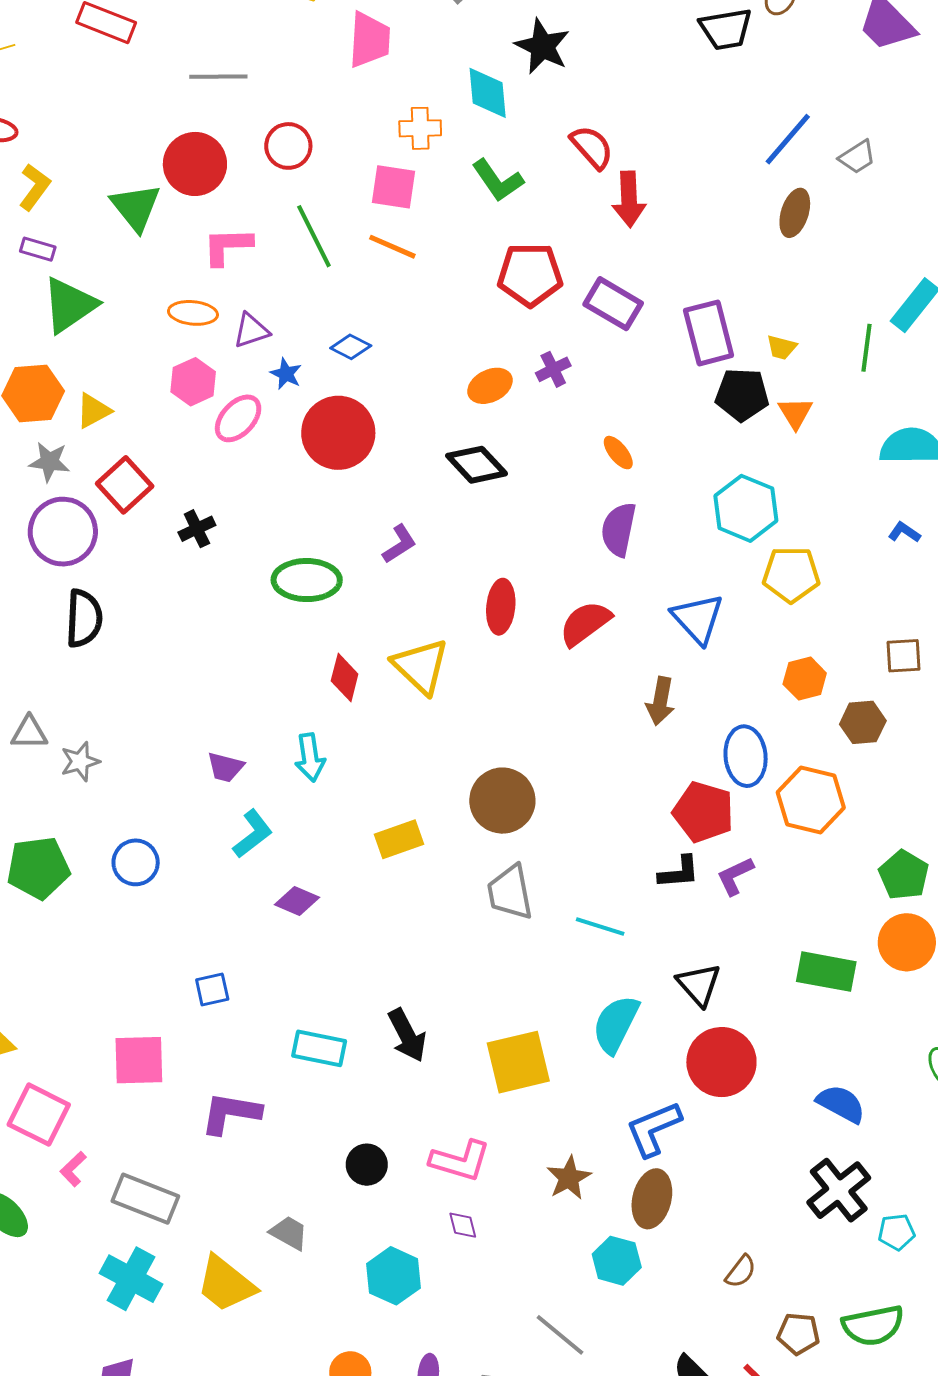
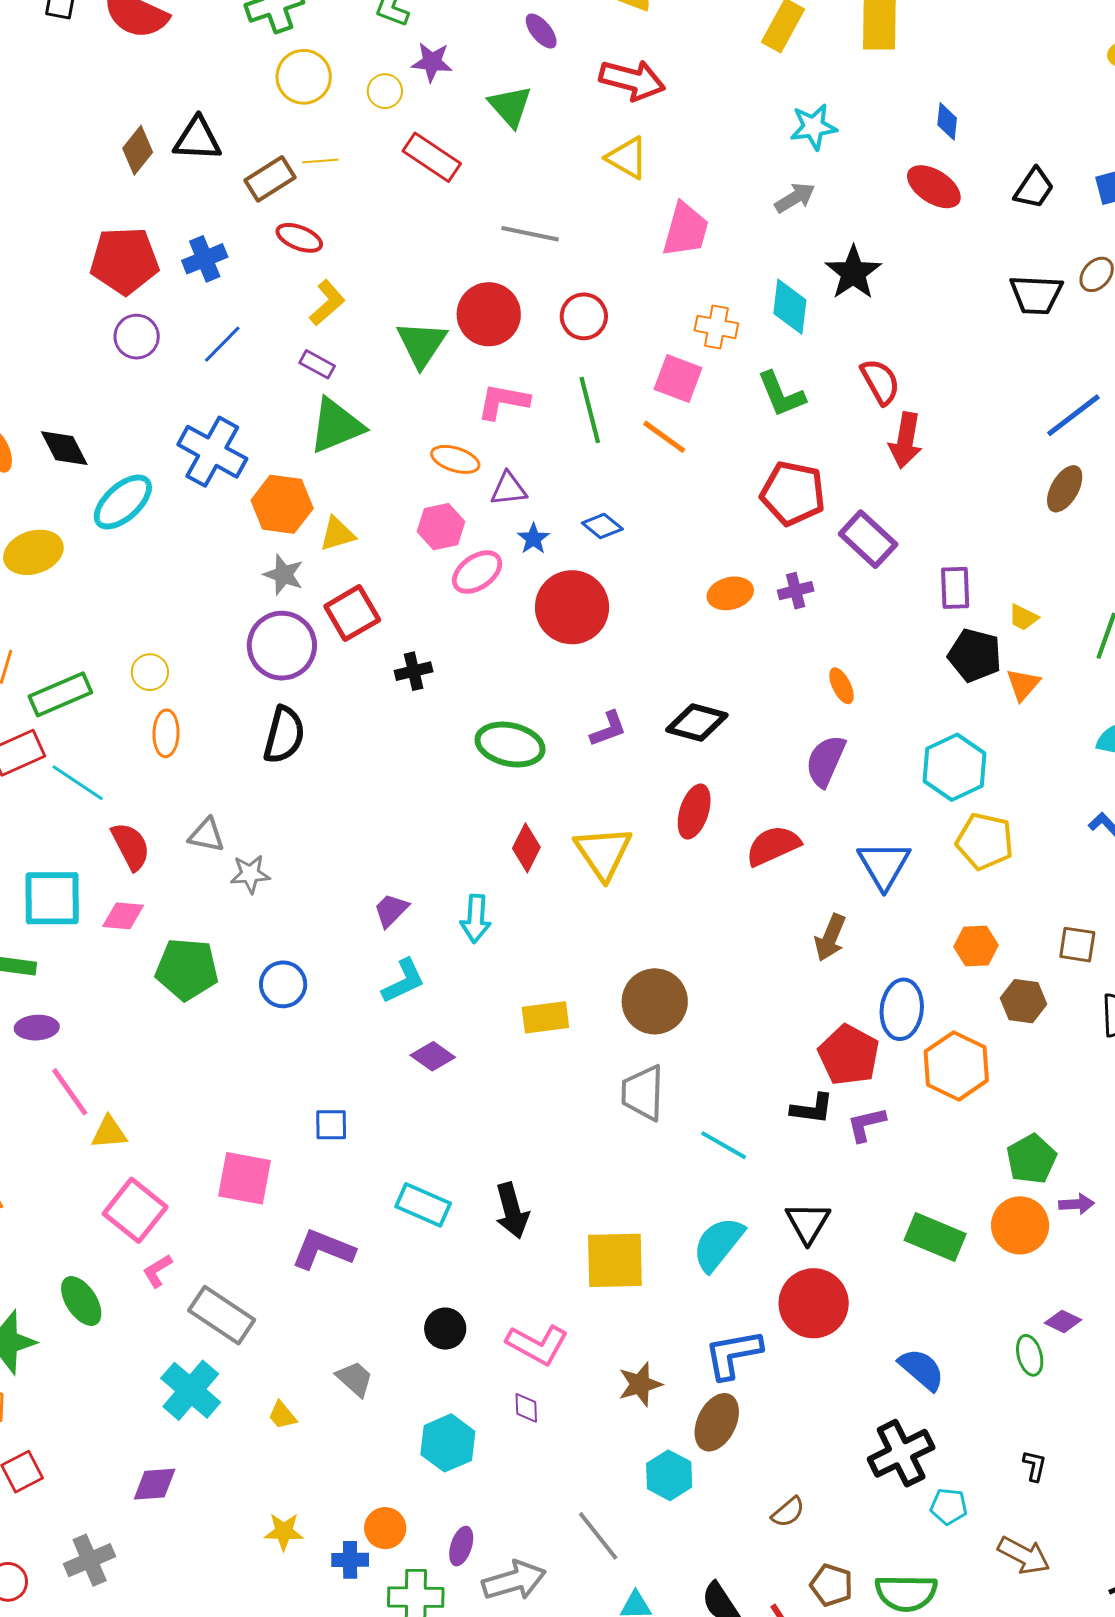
purple rectangle: (709, 333) -> (955, 588), size x0.7
black diamond: (477, 465) -> (697, 723), moved, turned -44
purple trapezoid: (225, 767) -> (391, 910), turned 108
yellow trapezoid: (226, 1284) -> (282, 1415), size x0.5

